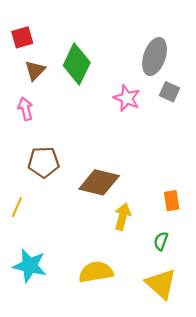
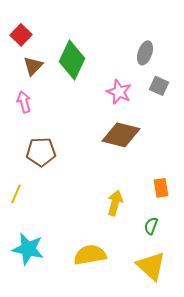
red square: (22, 37) -> (21, 35), turned -30
gray ellipse: (155, 57) -> (145, 53), size x0.7
brown diamond: (99, 182) -> (121, 135), moved

